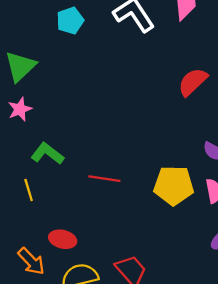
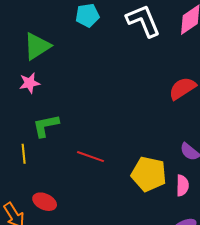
green L-shape: (47, 154) -> (46, 126), turned -60

